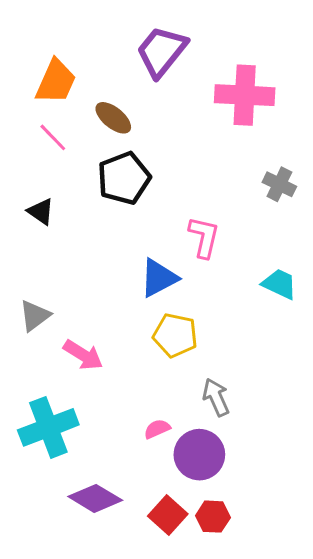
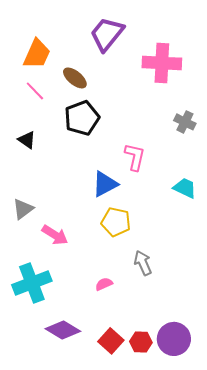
purple circle: (199, 455) -> (174, 339), moved

